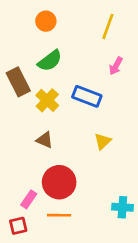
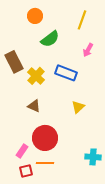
green semicircle: (50, 61) -> (50, 39), moved
red square: (18, 226) -> (26, 171), moved

